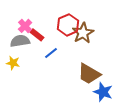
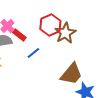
brown trapezoid: (89, 74) -> (71, 74), turned -80

